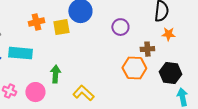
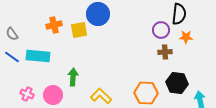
purple circle: (120, 27) -> (161, 30), moved
orange hexagon: (134, 68) -> (146, 93), moved
black hexagon: (170, 73) -> (177, 83), moved

